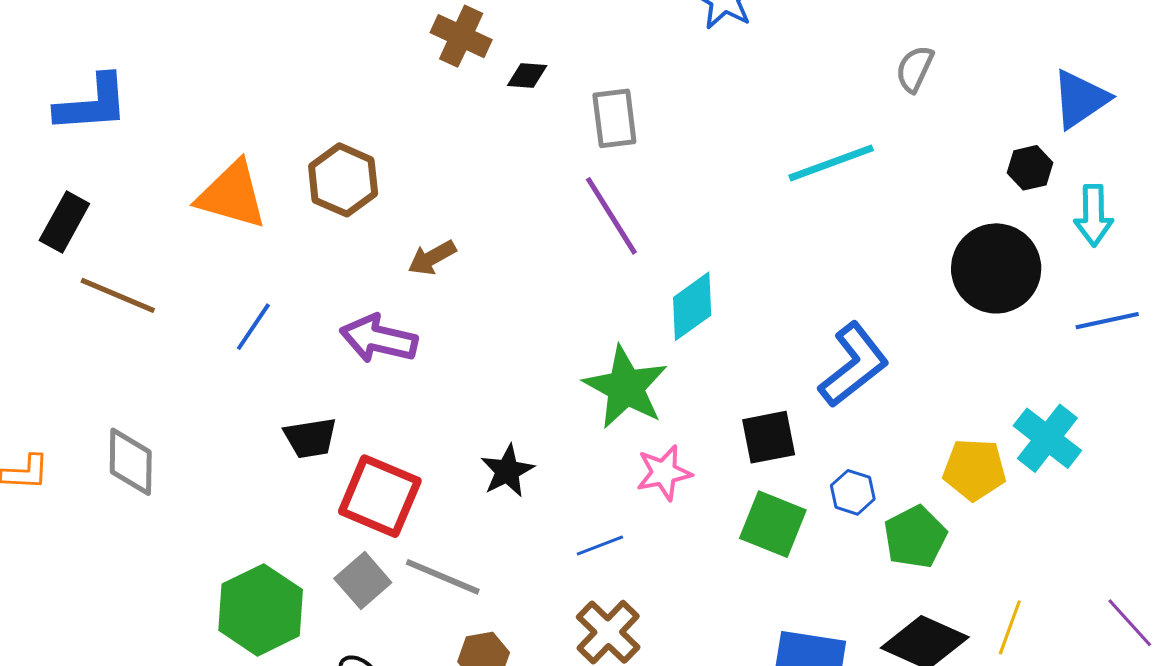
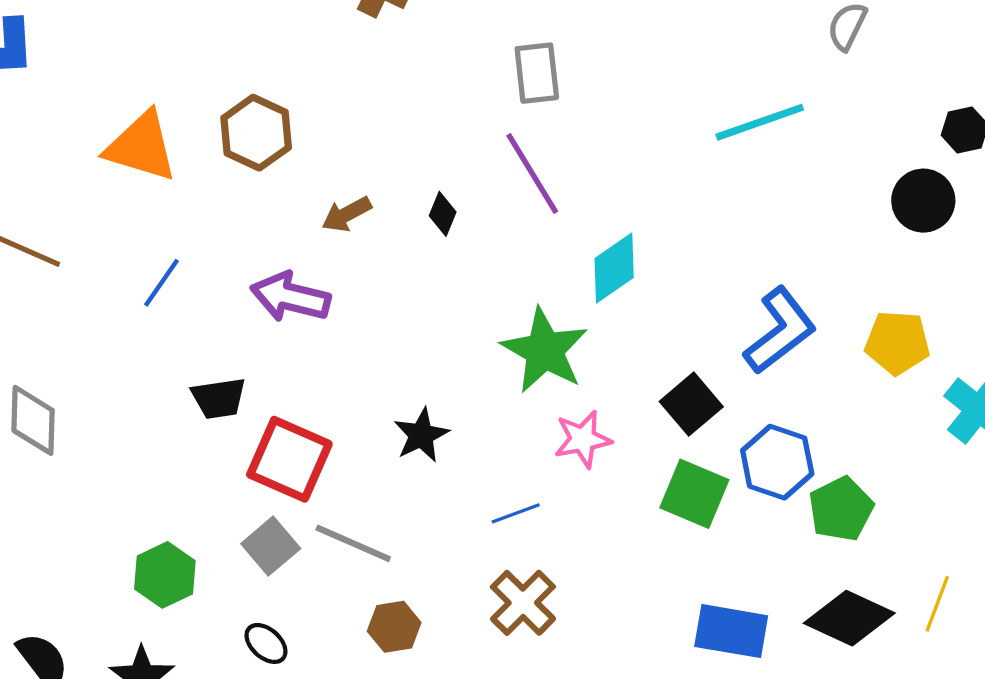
black diamond: (527, 75) -> (443, 214), moved, turned -72
black circle: (996, 268) -> (923, 201), moved, size x0.7
black square: (769, 437) -> (691, 404), turned -30
yellow pentagon: (974, 470) -> (897, 343), moved
blue hexagon: (853, 492) -> (777, 462), size x1.6
green hexagon: (261, 610) -> (165, 575), size x0.7

